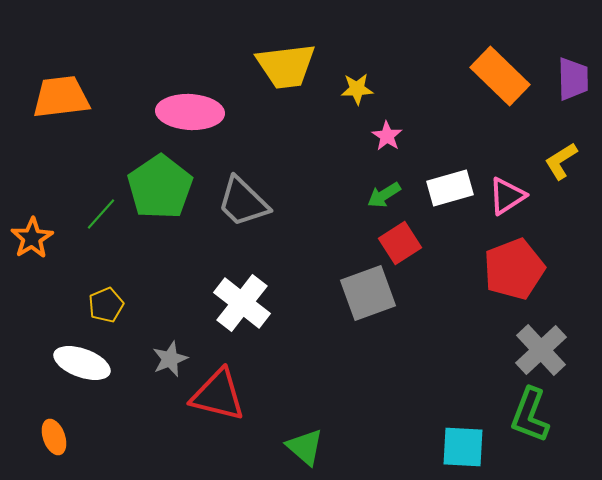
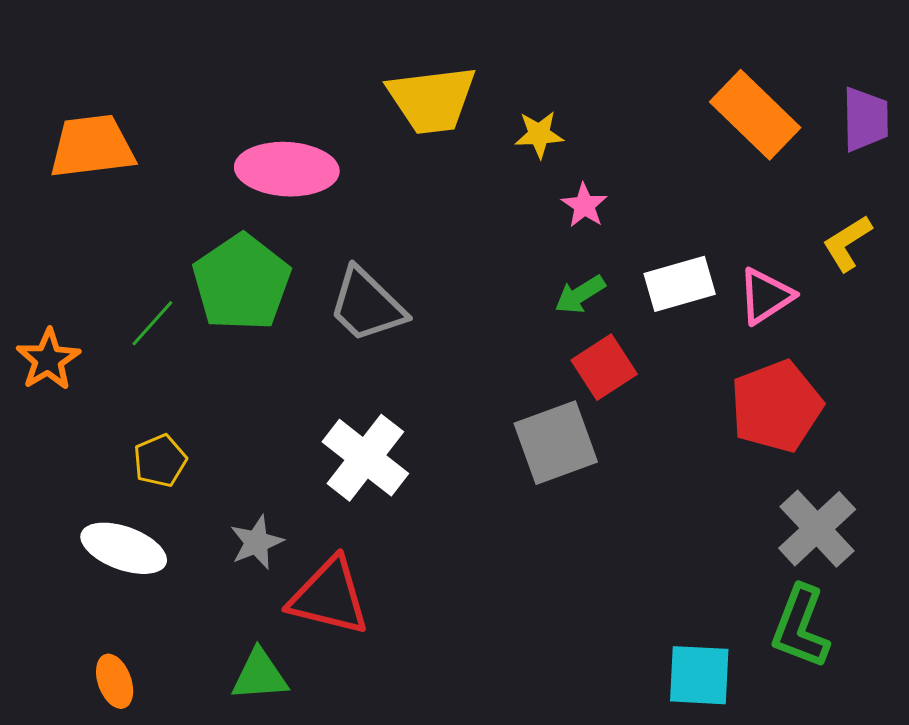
orange ellipse: (54, 437) -> (115, 681), moved
green triangle: (305, 447) -> (260, 675), moved, turned -45

